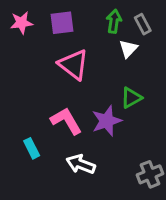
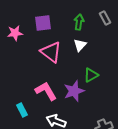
pink star: (21, 23) -> (15, 33), moved
gray rectangle: (143, 24) -> (105, 18), moved
white triangle: (128, 49) -> (80, 45), moved

